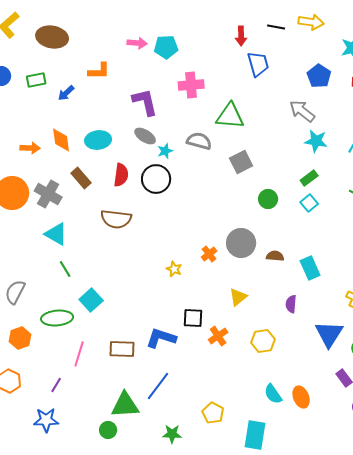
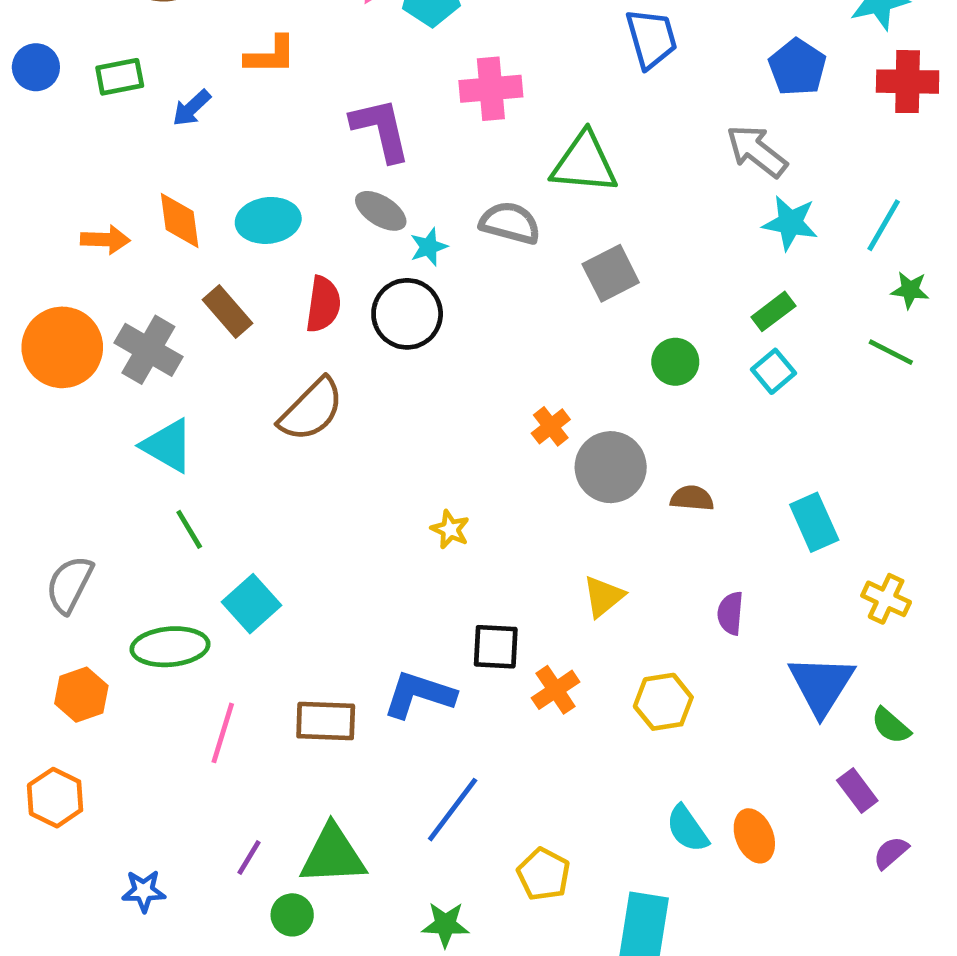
brown semicircle: (116, 219) -> (311, 410), turned -52
orange cross: (209, 254) -> (551, 426), moved
cyan rectangle: (310, 268) -> (814, 522), moved
purple line: (56, 385) -> (249, 857), moved
blue line: (158, 386) -> (453, 810), moved
blue star: (46, 420) -> (144, 891), size x0.7

